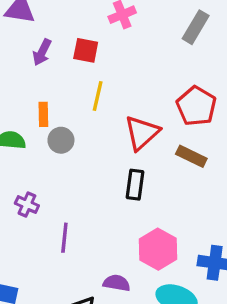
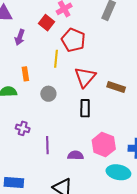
red square: (86, 50) -> (46, 23), moved, turned 35
red pentagon: (196, 106) -> (73, 40), moved
gray circle: (61, 140) -> (48, 94), moved
purple semicircle: (117, 283) -> (76, 155), moved

